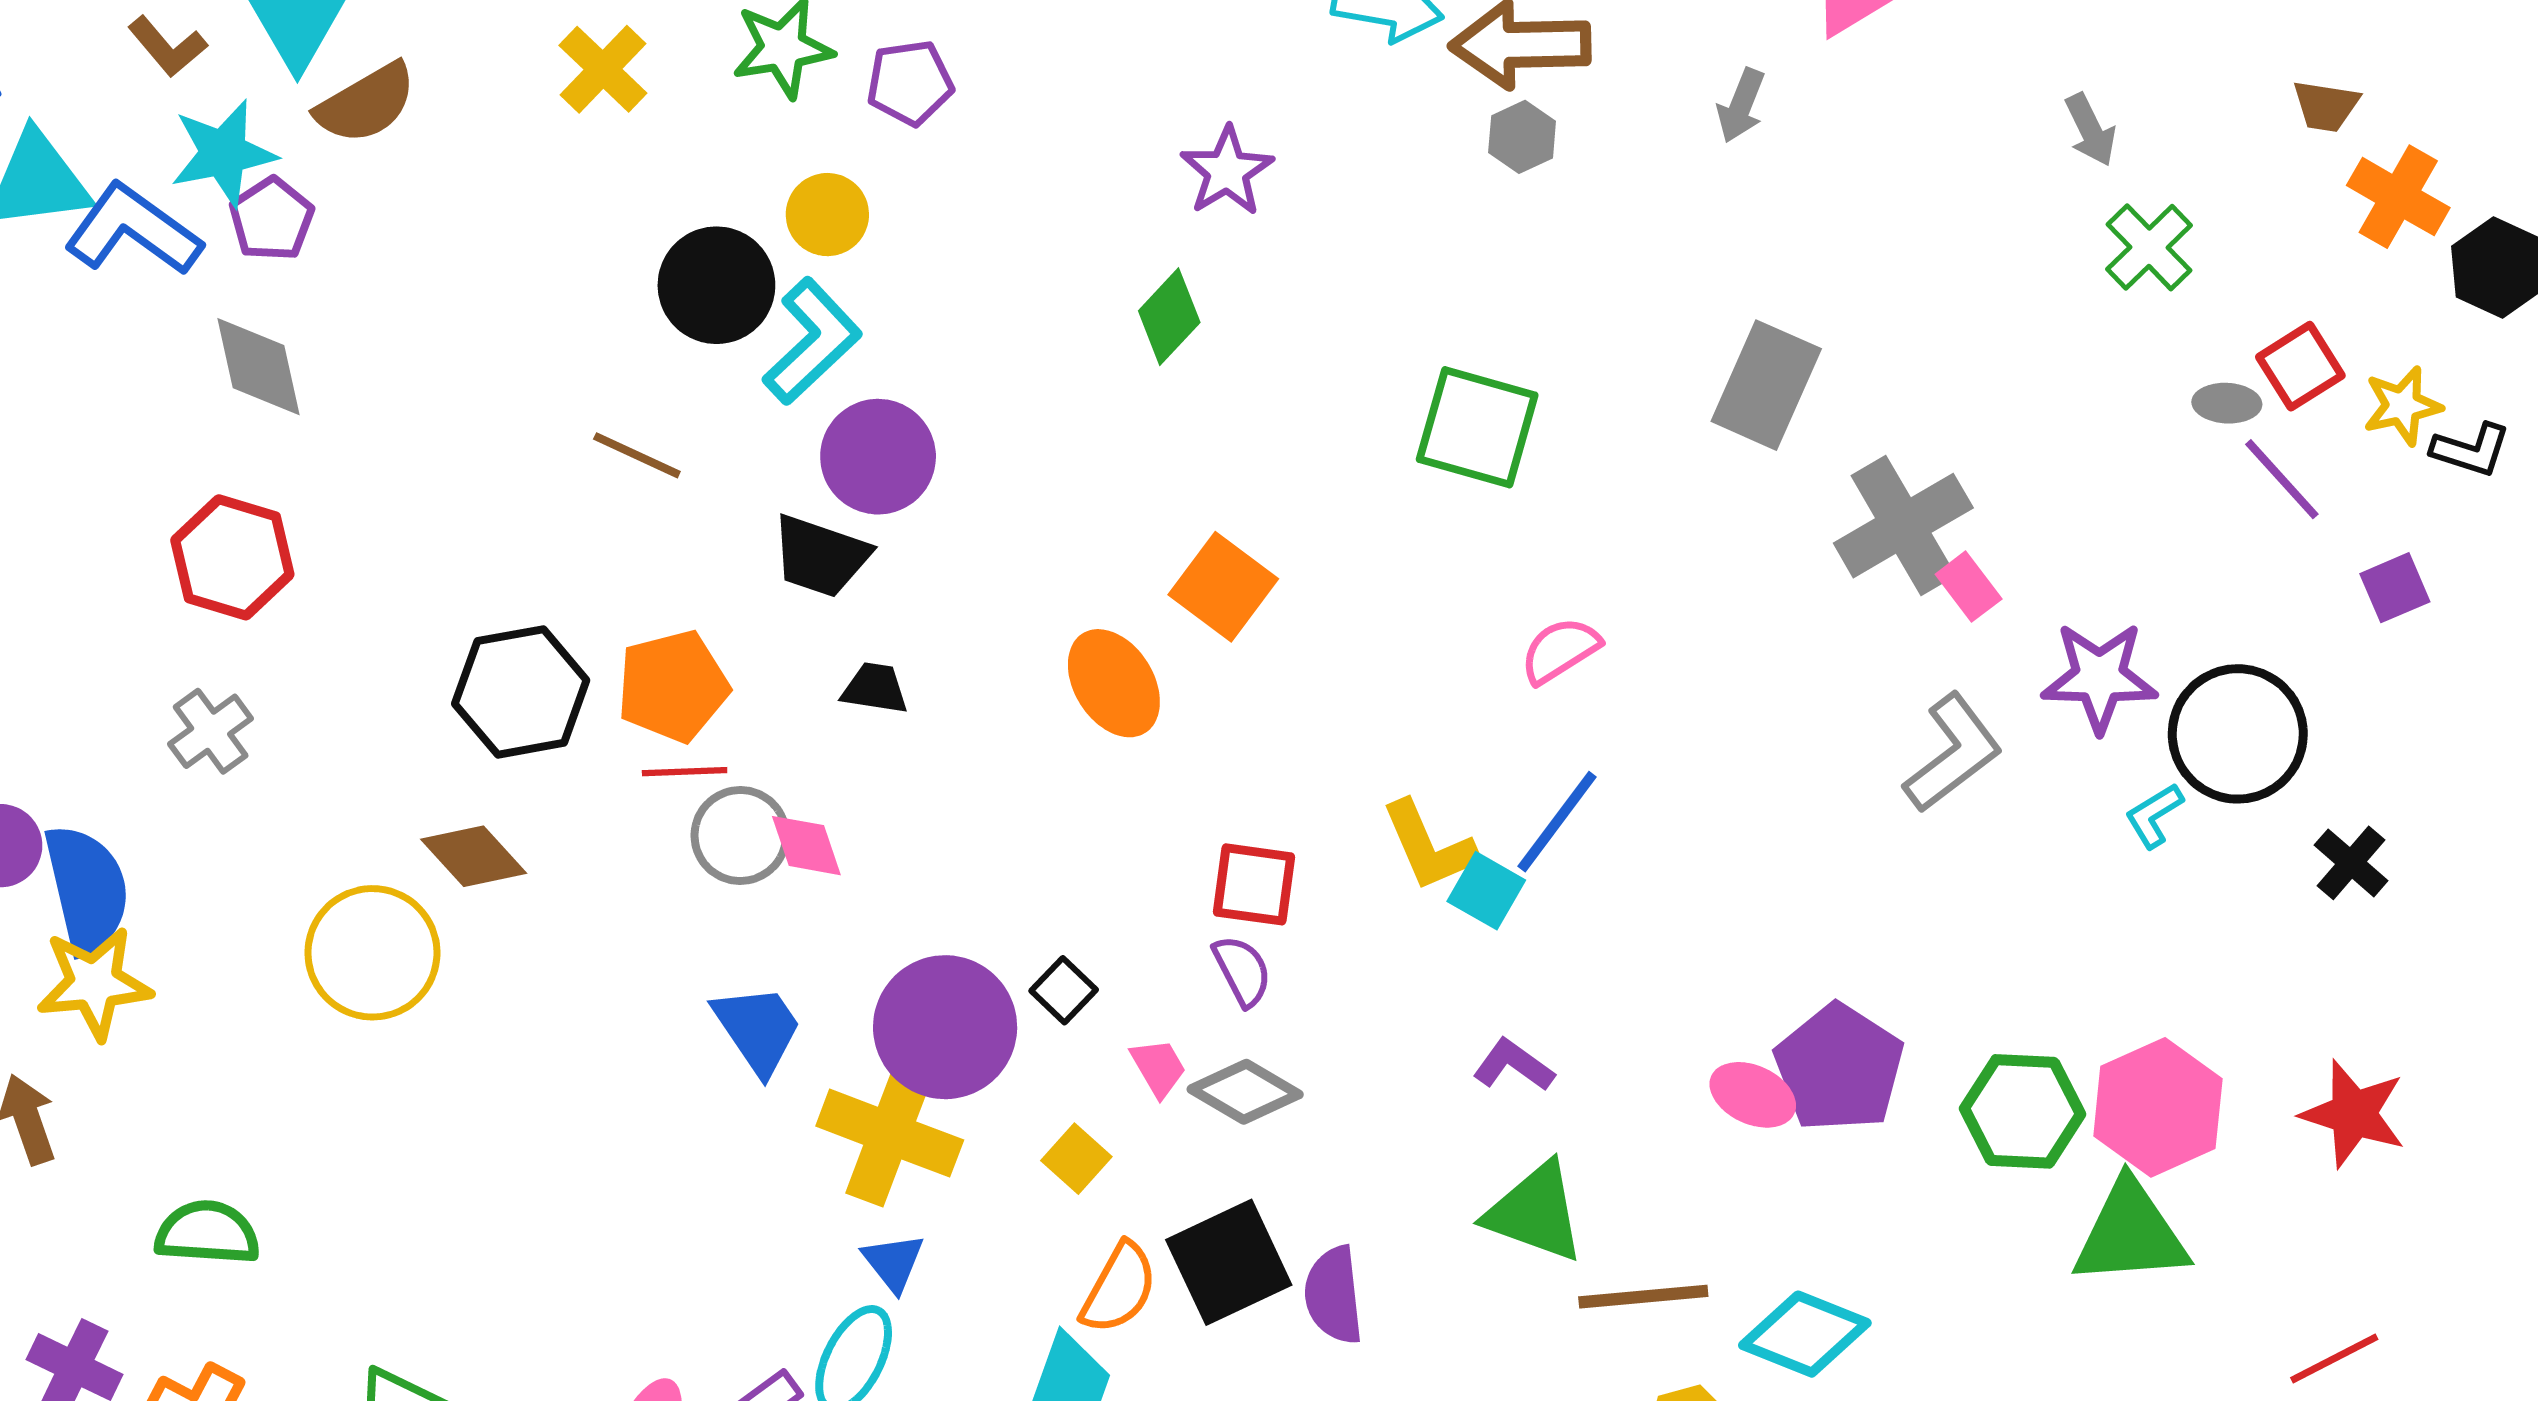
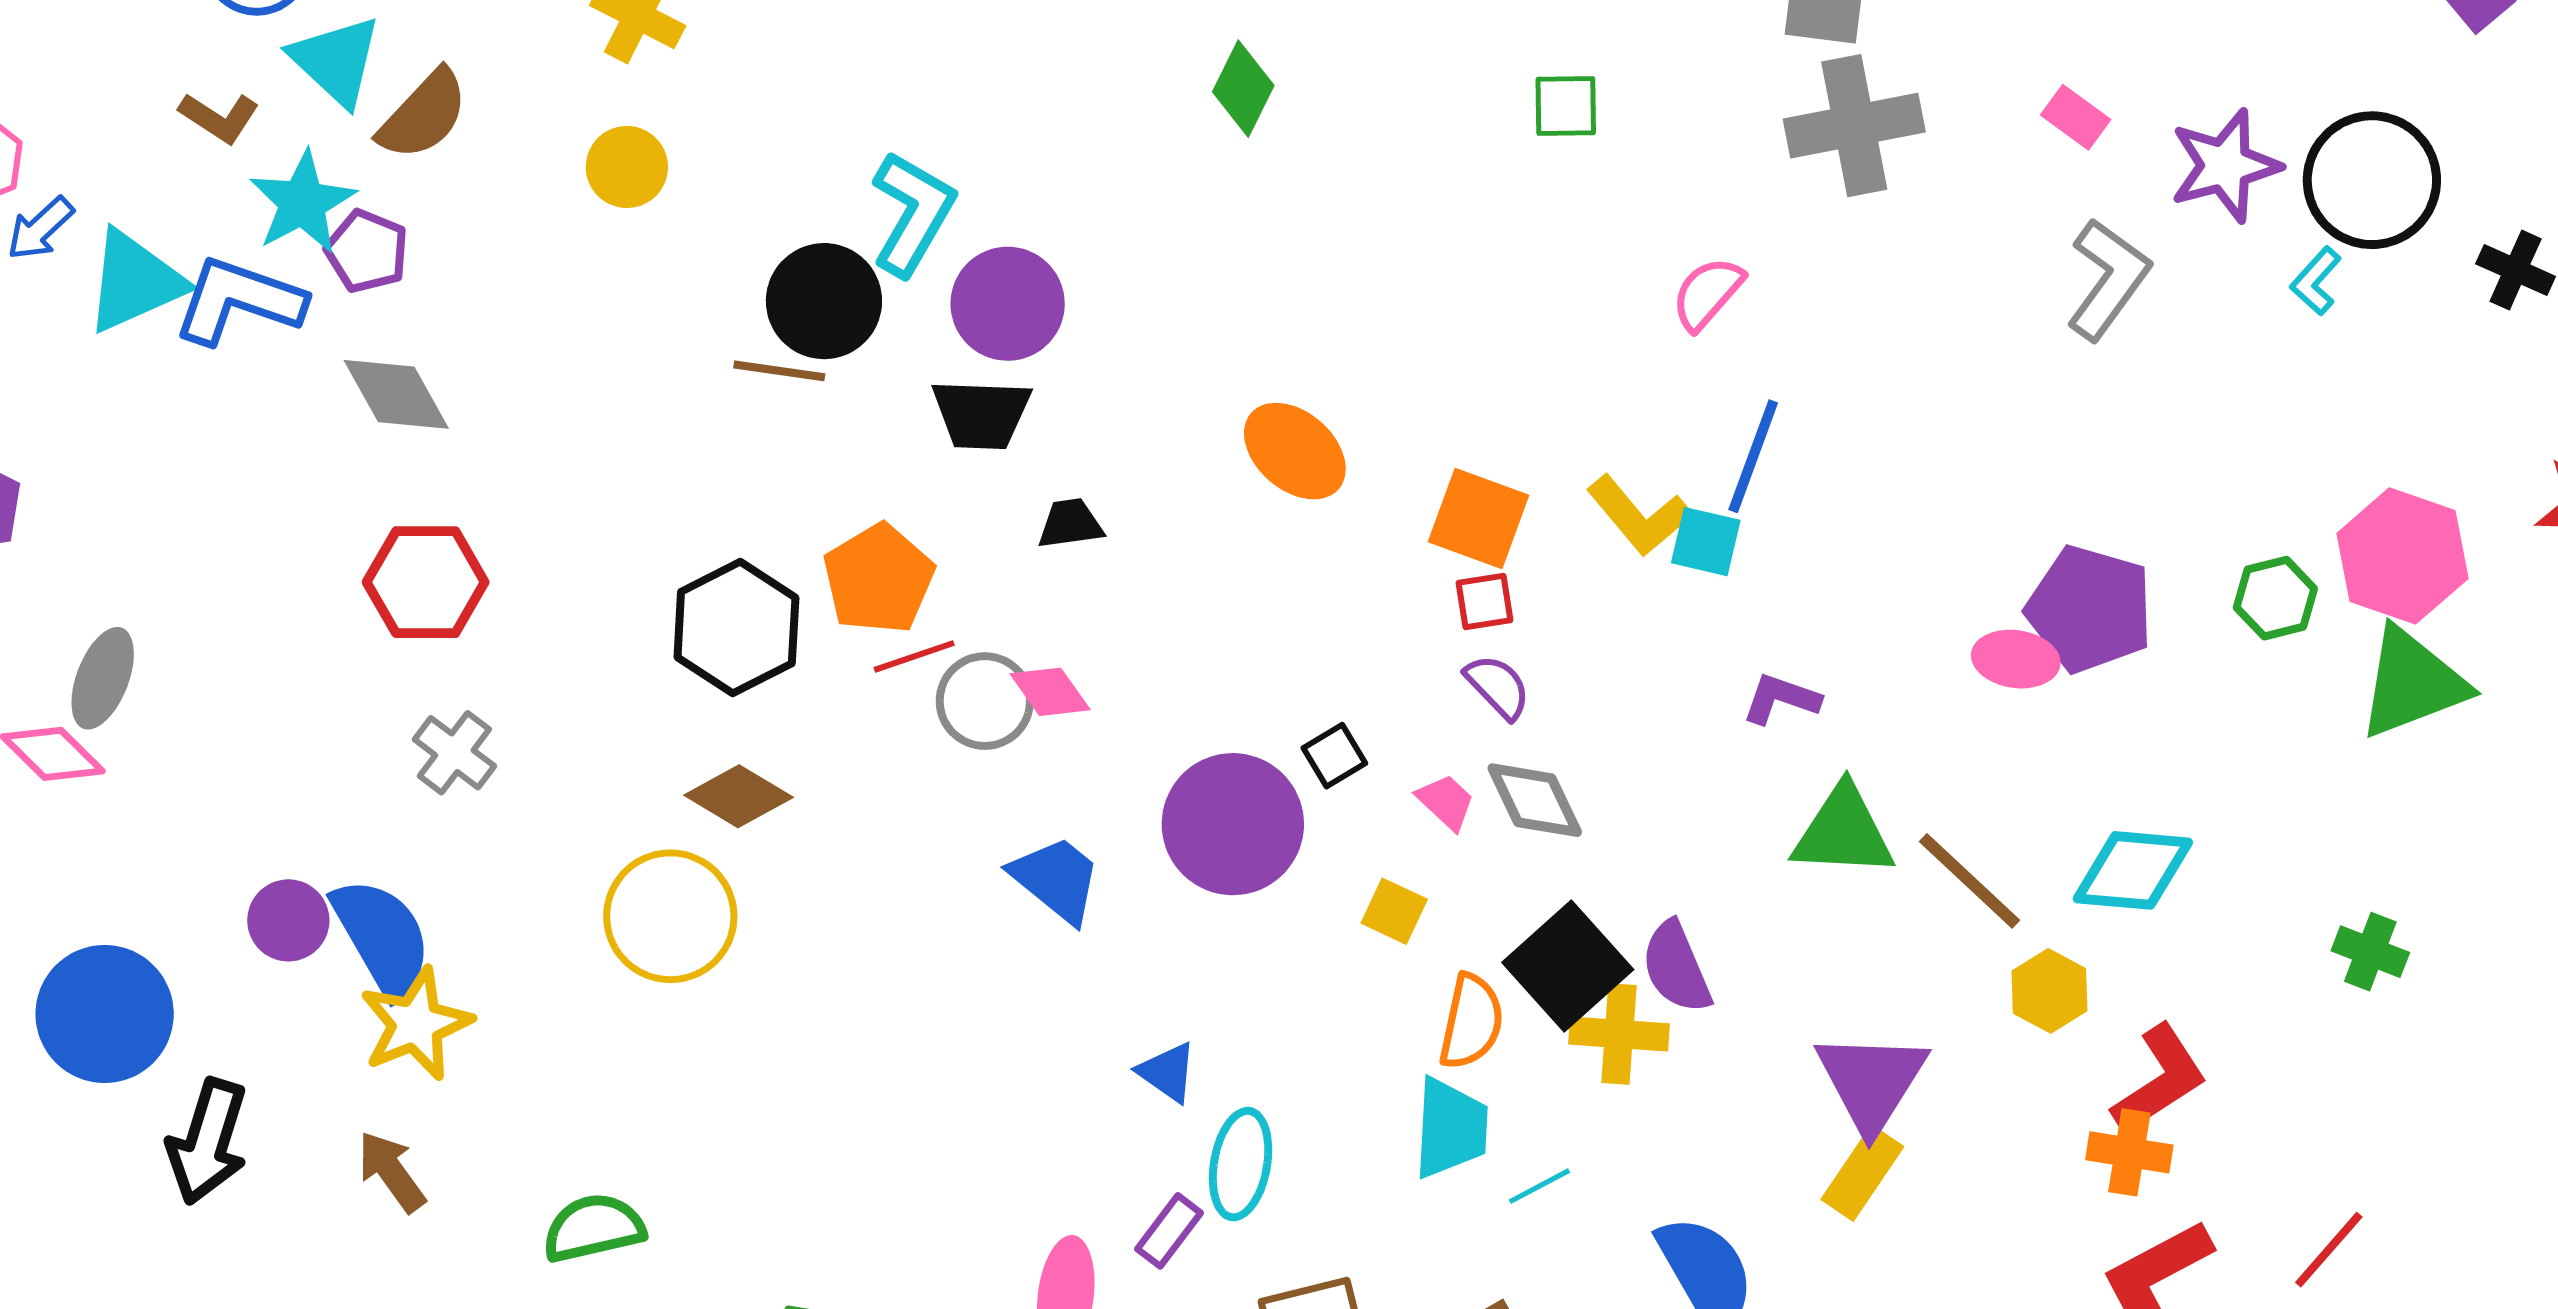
yellow circle: (827, 215) -> (627, 167), moved
black circle: (716, 285) -> (824, 301), moved
green square: (1477, 427) -> (1566, 106), size x0.6
gray cross: (1903, 526) -> (1854, 126), moved, turned 36
orange square: (1223, 587) -> (1478, 518), moved
red square: (1254, 884) -> (1484, 602), size x0.7
black square: (1064, 990) -> (1334, 756), turned 32
gray diamond: (1245, 1092) -> (1535, 800), turned 51
green hexagon: (2022, 1111) -> (2275, 598), size x0.7
yellow cross: (890, 1133) -> (1619, 1034), moved, size x0.7
blue triangle: (893, 1262) -> (1167, 1072), moved
brown line: (1643, 1297) -> (1969, 881), turned 65

